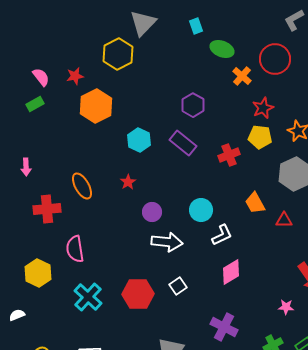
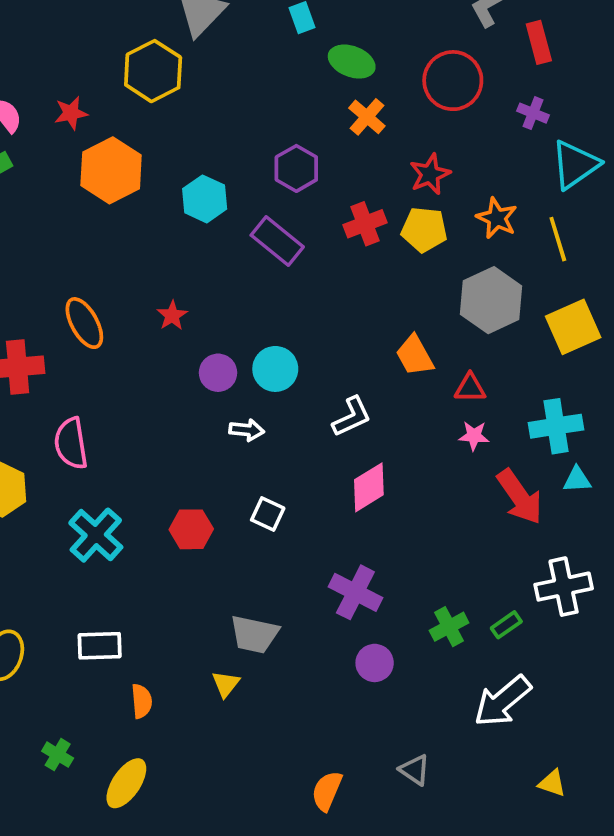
orange cross: (242, 76) -> (367, 117), moved
cyan hexagon: (139, 140) -> (205, 199), moved
red cross: (229, 155) -> (365, 224), moved
cyan circle: (201, 210) -> (275, 369), moved
white arrow: (167, 242) -> (247, 430), size x0.6
white square: (178, 286) -> (268, 514), turned -30
red hexagon: (138, 294) -> (191, 529), size x0.7
pink star: (286, 307) -> (474, 436), moved

